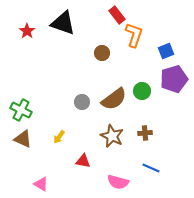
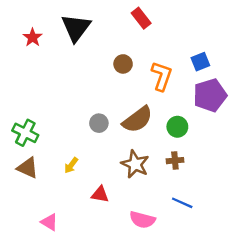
black triangle: (63, 23) -> (76, 28), turned 48
orange L-shape: (134, 35) -> (162, 76), moved
green circle: (142, 91) -> (177, 127), moved

